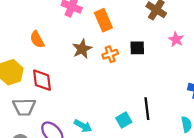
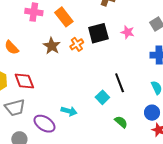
pink star: (176, 39) -> (128, 32), moved
black square: (137, 48) -> (98, 33), size x1.5

